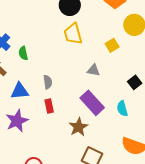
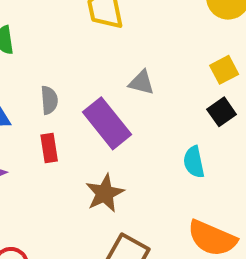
yellow square: (112, 45) -> (224, 70), moved
purple rectangle: (92, 103) -> (107, 123), moved

